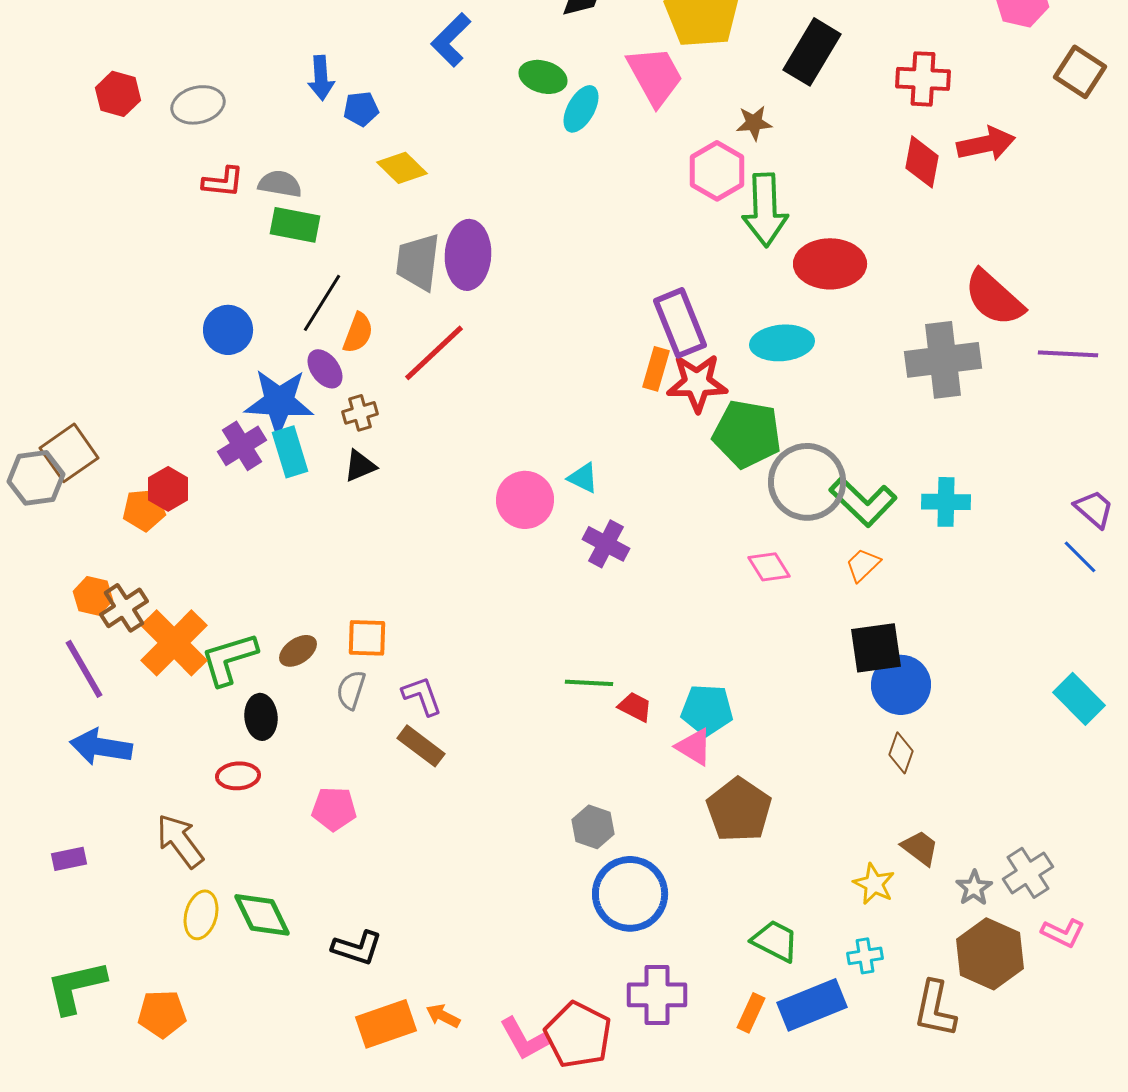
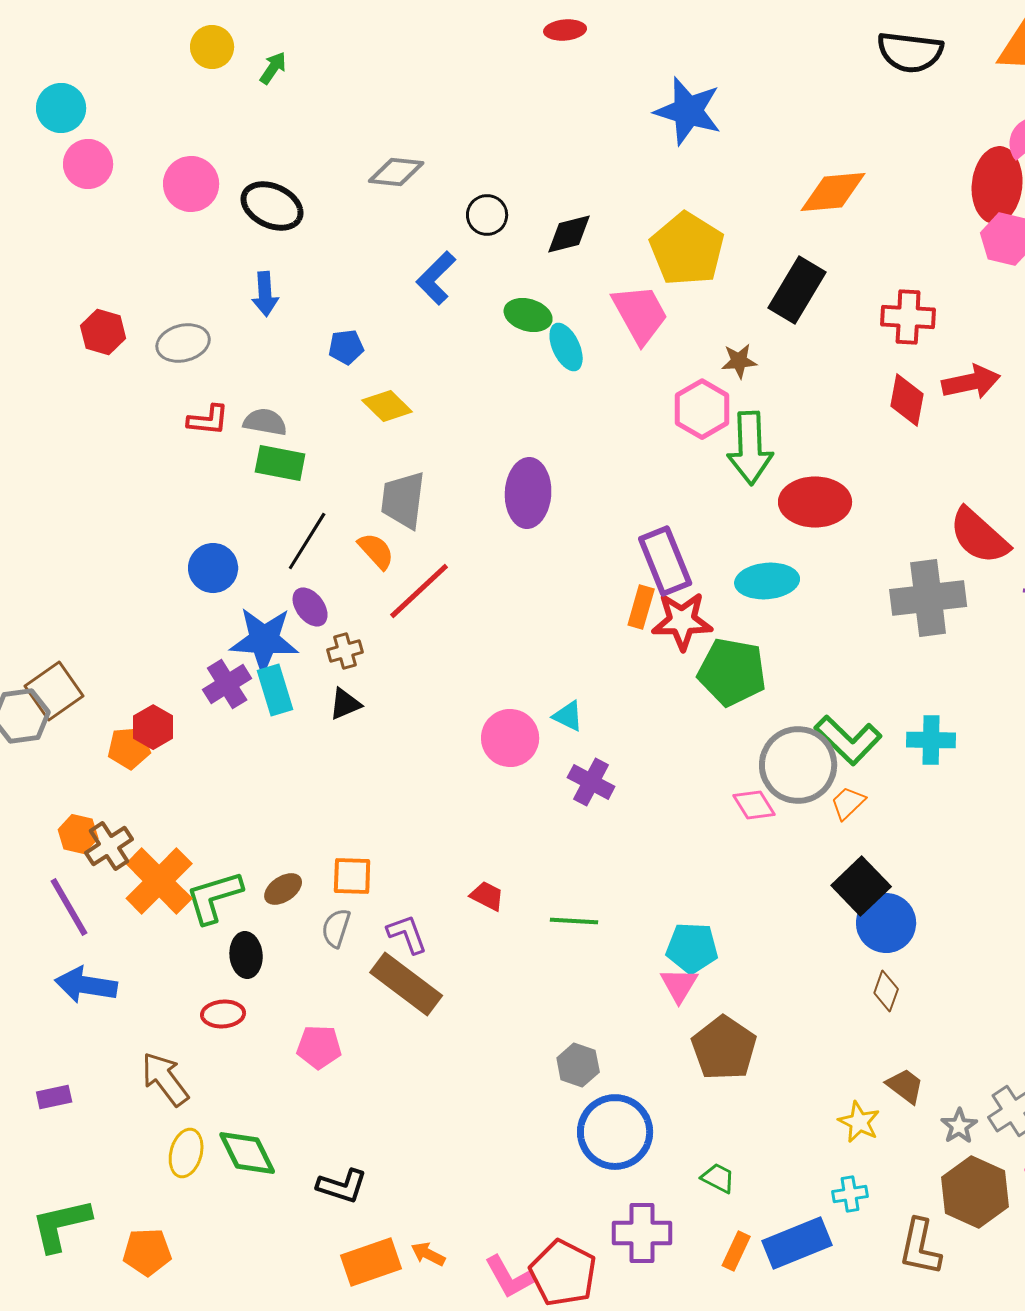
blue arrow: (321, 78) -> (265, 294), moved
cyan ellipse: (581, 109) -> (566, 347), turned -54
purple ellipse: (468, 255) -> (528, 493), moved
orange semicircle: (358, 333) -> (376, 551), moved, turned -63
gray circle: (807, 482) -> (798, 765), moved
black square: (876, 648) -> (861, 886), turned -36
red trapezoid: (635, 707) -> (487, 896), moved
brown rectangle: (421, 746) -> (406, 984), size x1.5
pink triangle: (694, 747) -> (679, 985), turned 30
green trapezoid: (775, 941) -> (718, 1178), moved, size x0.7

